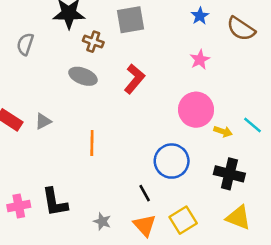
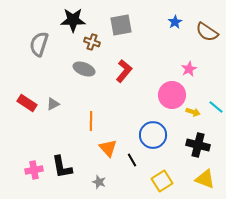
gray semicircle: (25, 44) -> (39, 44), size x1.4
pink star: (200, 60) -> (189, 69), moved
orange triangle: (145, 225) -> (108, 148), moved

